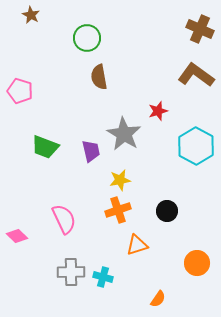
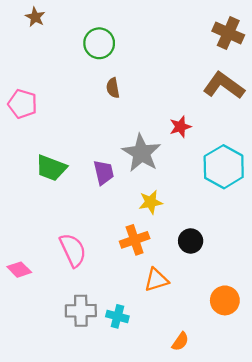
brown semicircle: (99, 77) -> (113, 88), size x0.7
yellow star: (120, 180) -> (151, 202), moved

